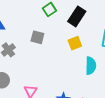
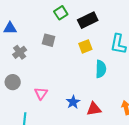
black rectangle: (77, 16) -> (88, 20), turned 30

